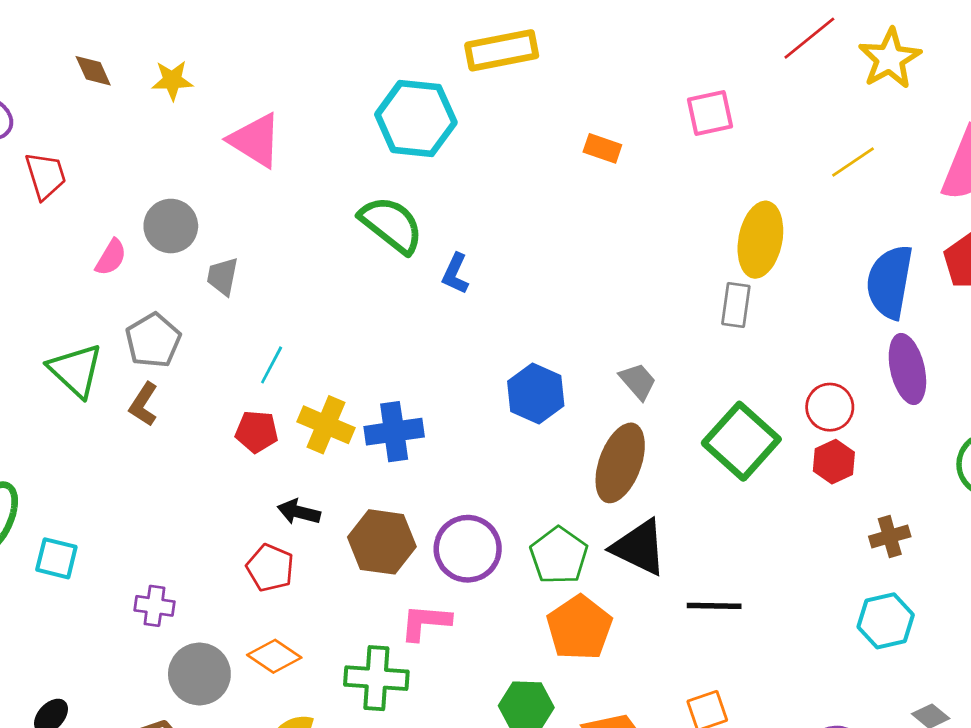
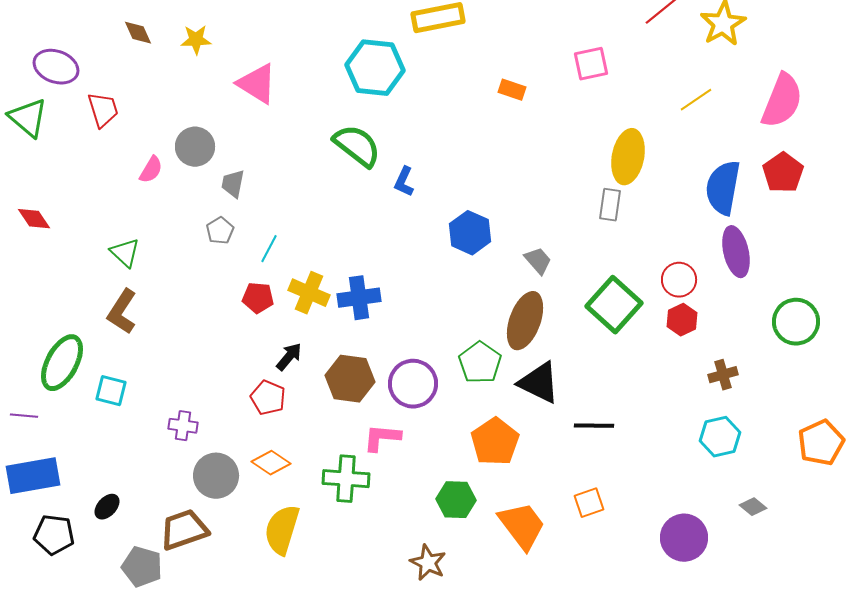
gray pentagon: (153, 340) -> (220, 231), moved, size x0.7
green triangle: (76, 370) -> (125, 253), size x0.7
blue hexagon: (536, 394) -> (470, 233), moved
brown L-shape: (144, 404) -> (122, 312), moved, size x1.4
black arrow: (299, 512) -> (289, 357), turned 116
green pentagon: (559, 556) -> (480, 363), moved

